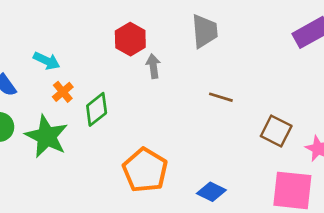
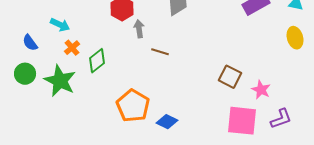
brown line: (221, 97) -> (160, 52), moved
blue diamond: (211, 192) -> (167, 122), moved

